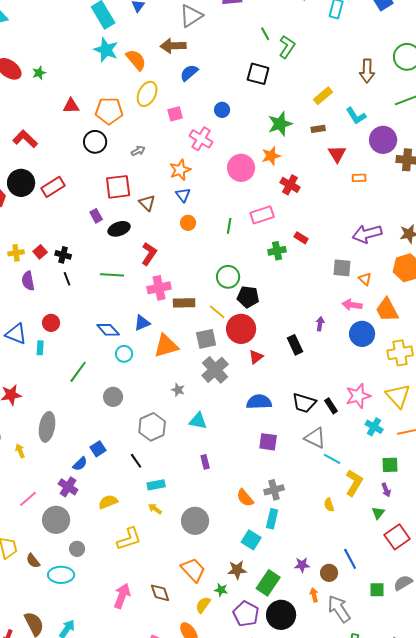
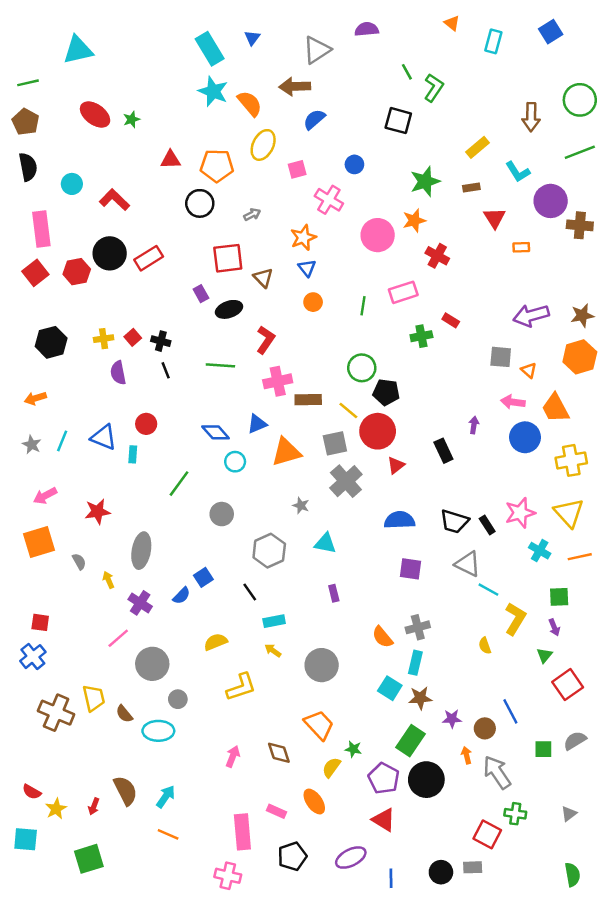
purple cross: (68, 487) -> (140, 603), moved
brown star: (237, 570) -> (420, 698), moved
pink arrow: (122, 596) -> (233, 756), size x0.7

